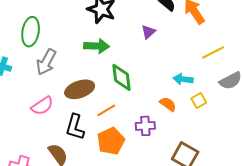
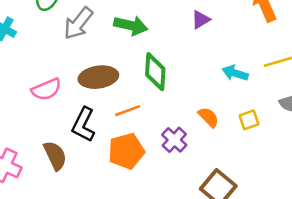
gray arrow: (46, 62) -> (78, 23), moved
cyan arrow: (183, 79) -> (235, 73), moved
purple cross: (145, 126) -> (174, 140), turned 36

